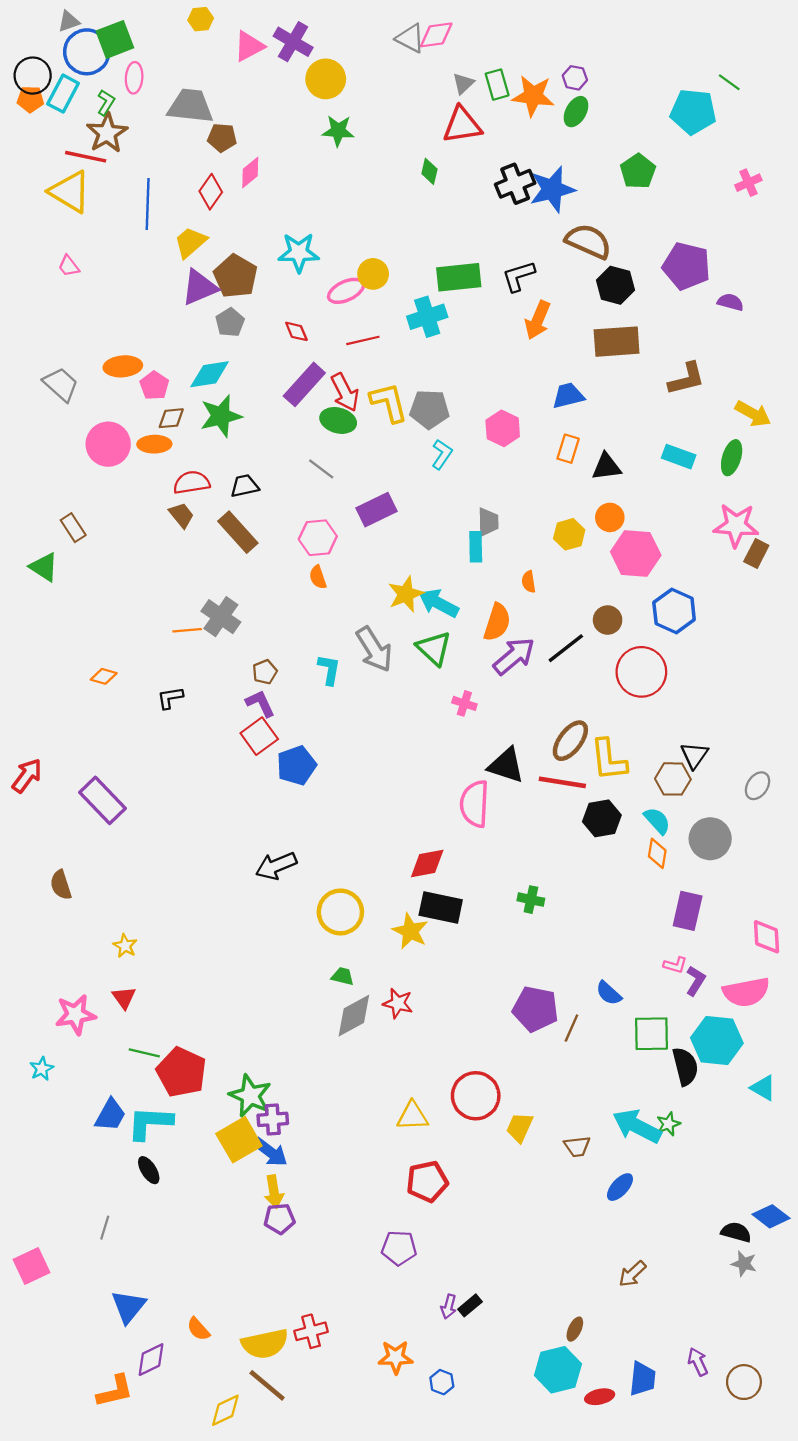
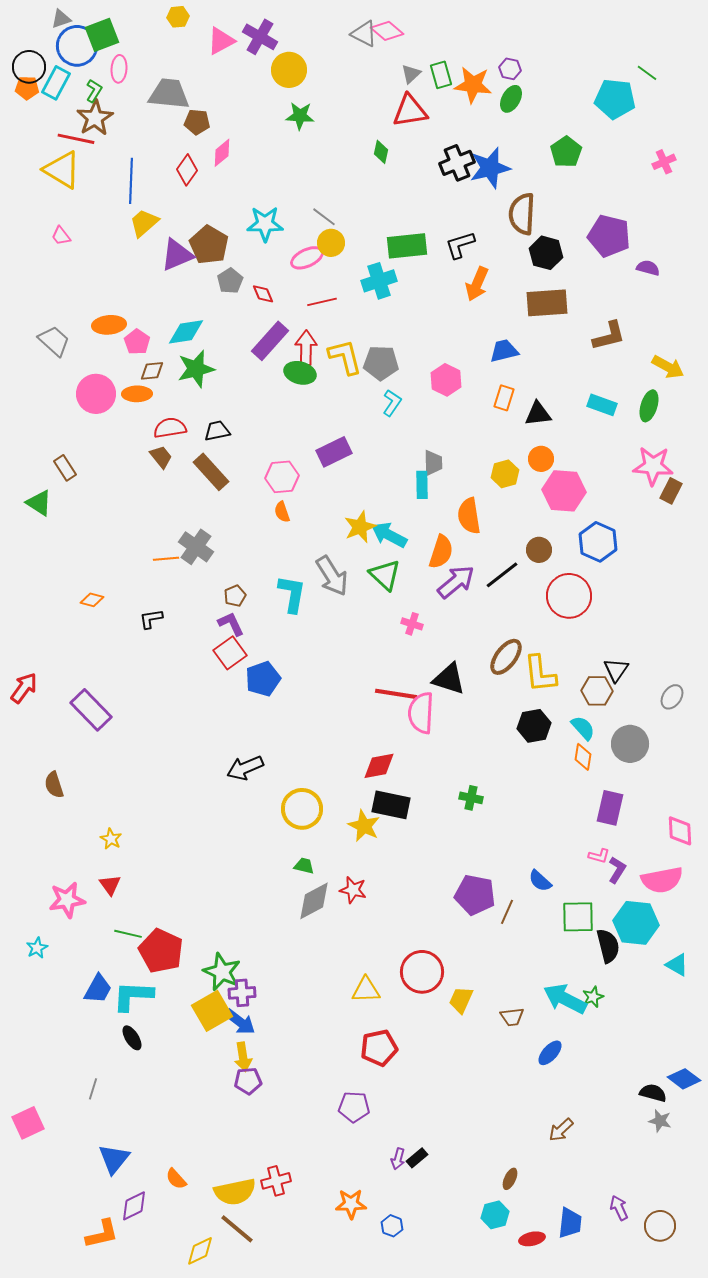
pink diamond: (436, 35) -> (387, 31), turned 48
brown semicircle: (588, 241) -> (522, 214), turned -111
yellow trapezoid: (190, 242) -> (144, 223), moved
gray pentagon: (230, 322) -> (230, 281), moved
red arrow: (345, 392) -> (306, 348), turned -152
gray line: (321, 469) -> (324, 217), moved
orange semicircle: (529, 582) -> (469, 516), size x1.8
cyan L-shape: (329, 670) -> (292, 594), size x1.4
red line: (562, 782) -> (396, 694), moved
cyan hexagon: (558, 1370) -> (495, 1215), size x0.7

